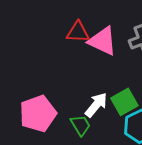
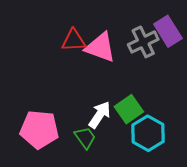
pink pentagon: (38, 114) -> (39, 130), turned 30

